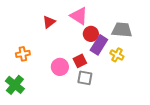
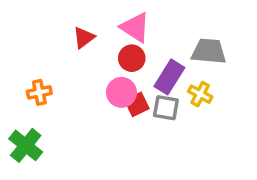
red circle: (91, 34) -> (132, 58), moved
pink circle: (60, 67) -> (121, 92), moved
gray square: (85, 78) -> (166, 108), moved

